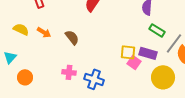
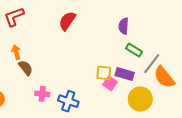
orange arrow: (44, 32) -> (16, 52), turned -136
brown semicircle: (72, 37) -> (26, 68), moved

